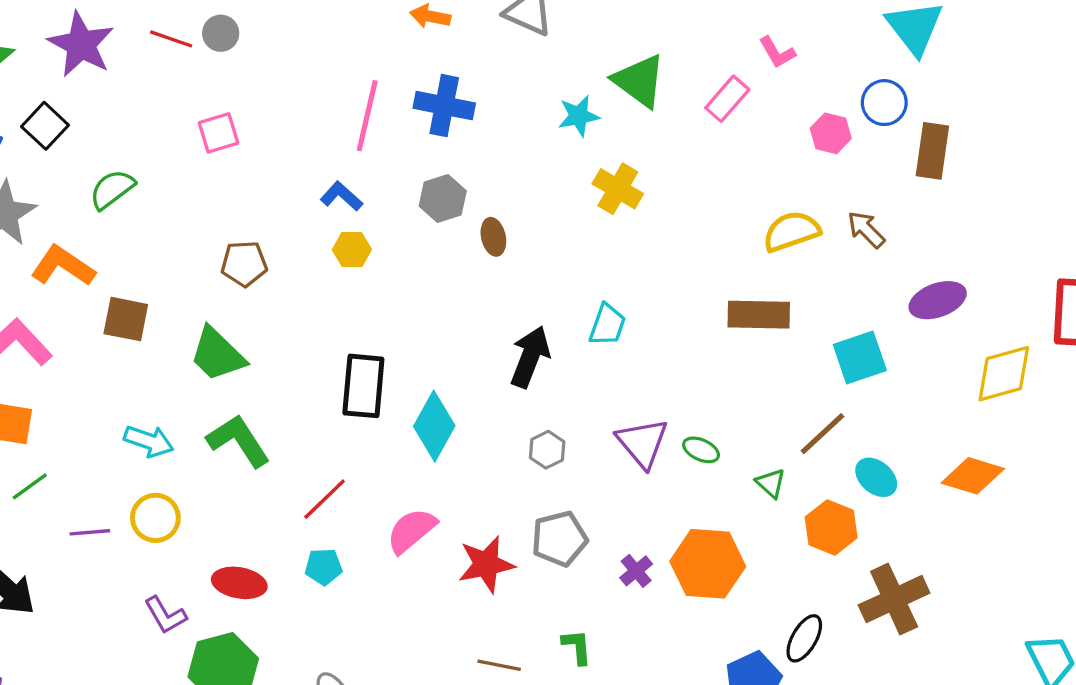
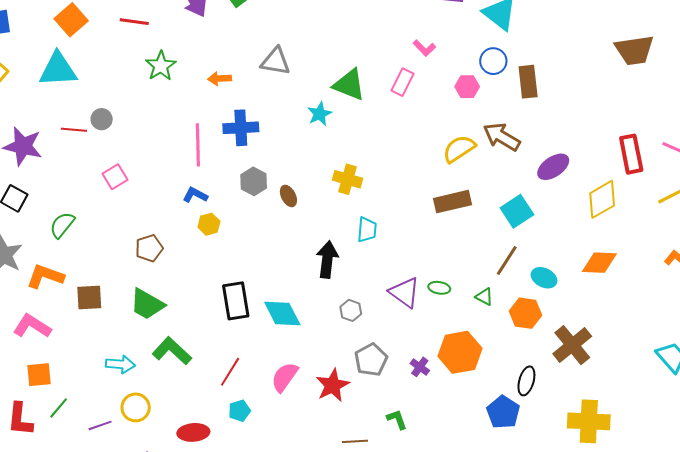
yellow cross: (618, 189) -> (347, 179), moved
brown arrow: (866, 230) -> (502, 137), size x1.5
cyan diamond: (434, 426) -> (282, 313), turned -42

